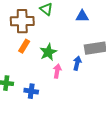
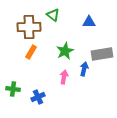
green star: (48, 52) -> (65, 51), moved
blue cross: (31, 91) -> (38, 97), turned -32

